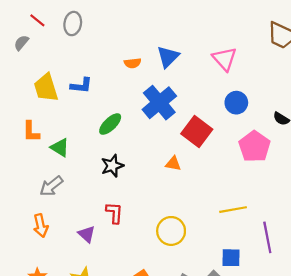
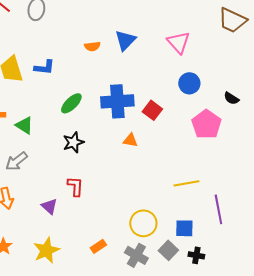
blue cross: (159, 103) -> (117, 101), moved, turned 36
red square: (197, 132) -> (152, 110), size x0.7
yellow circle: (171, 231) -> (143, 223), moved

